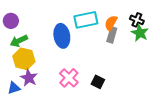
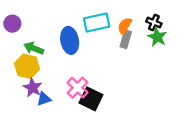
green arrow: (19, 41) -> (34, 48), moved, turned 48
black square: (98, 82) -> (91, 99), moved, size x1.5
blue triangle: (14, 88) -> (44, 99), moved

